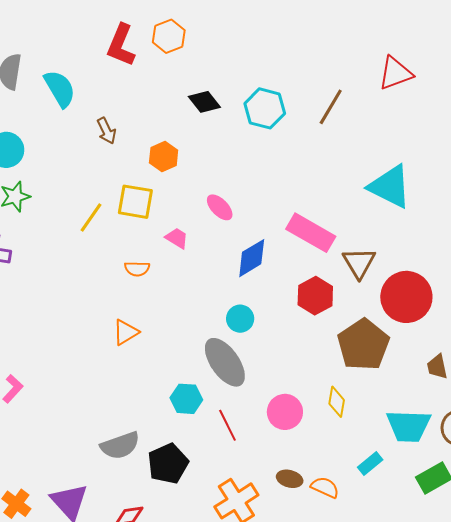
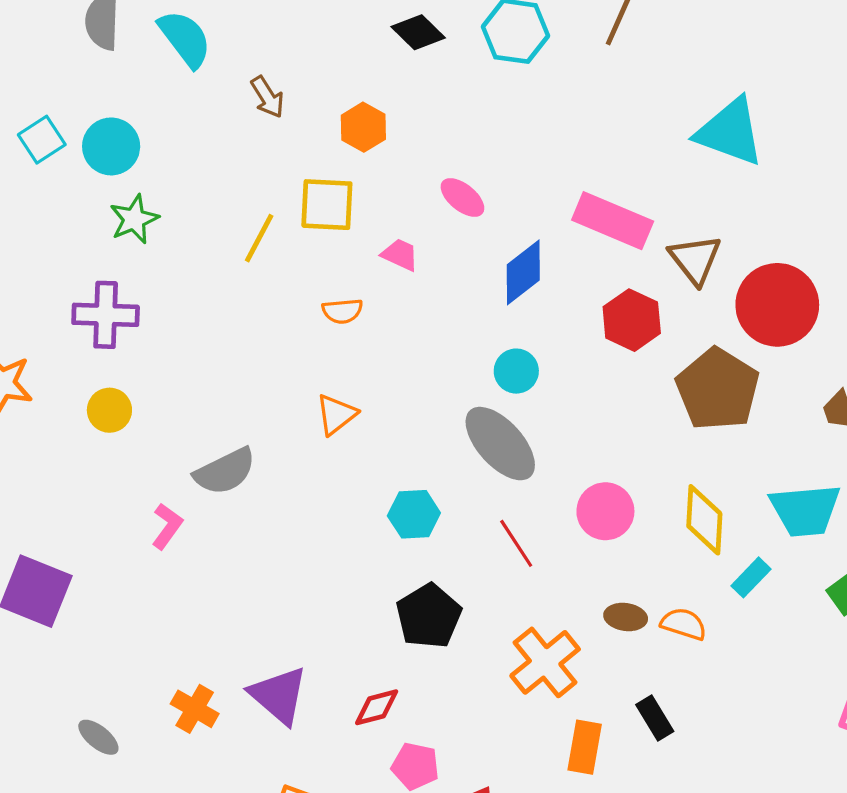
cyan hexagon: (186, 399) -> (414, 514), moved
yellow diamond: (337, 402) -> (704, 520), moved, size x1.4
gray semicircle: (120, 446) -> (225, 471), moved

